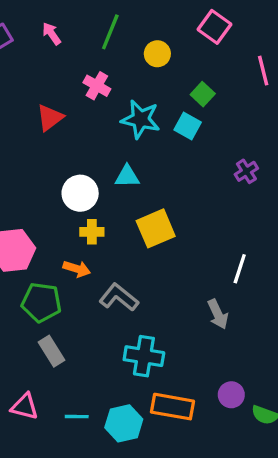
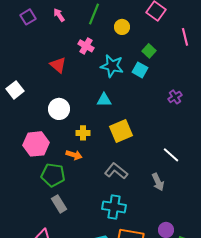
red triangle: (50, 118) -> (58, 65), turned -42
white circle: (80, 193) -> (59, 109), moved
white line: (240, 269) -> (171, 155), turned -66
gray L-shape: (119, 297) -> (116, 171), moved

